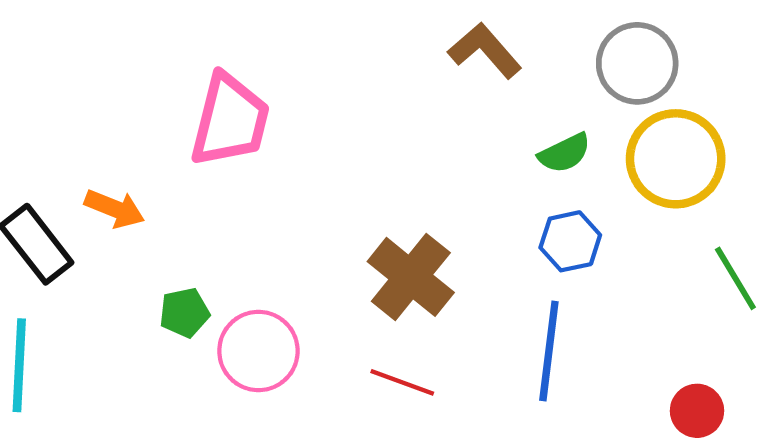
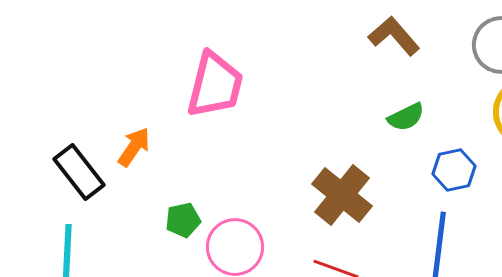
green semicircle: (565, 153) -> (406, 117), moved
orange arrow: (115, 209) -> (134, 147), turned -78

